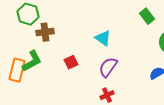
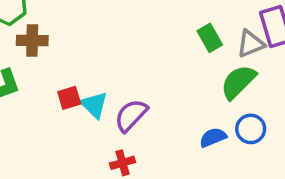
cyan triangle: (103, 38) -> (94, 105), moved

